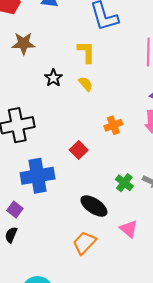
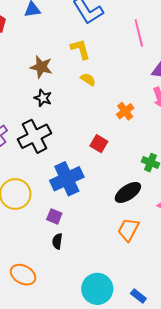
brown star: (23, 43) -> (41, 67), moved, turned 30
black star: (53, 78) -> (43, 98), moved
black ellipse: (94, 206) -> (128, 192), turned -52

